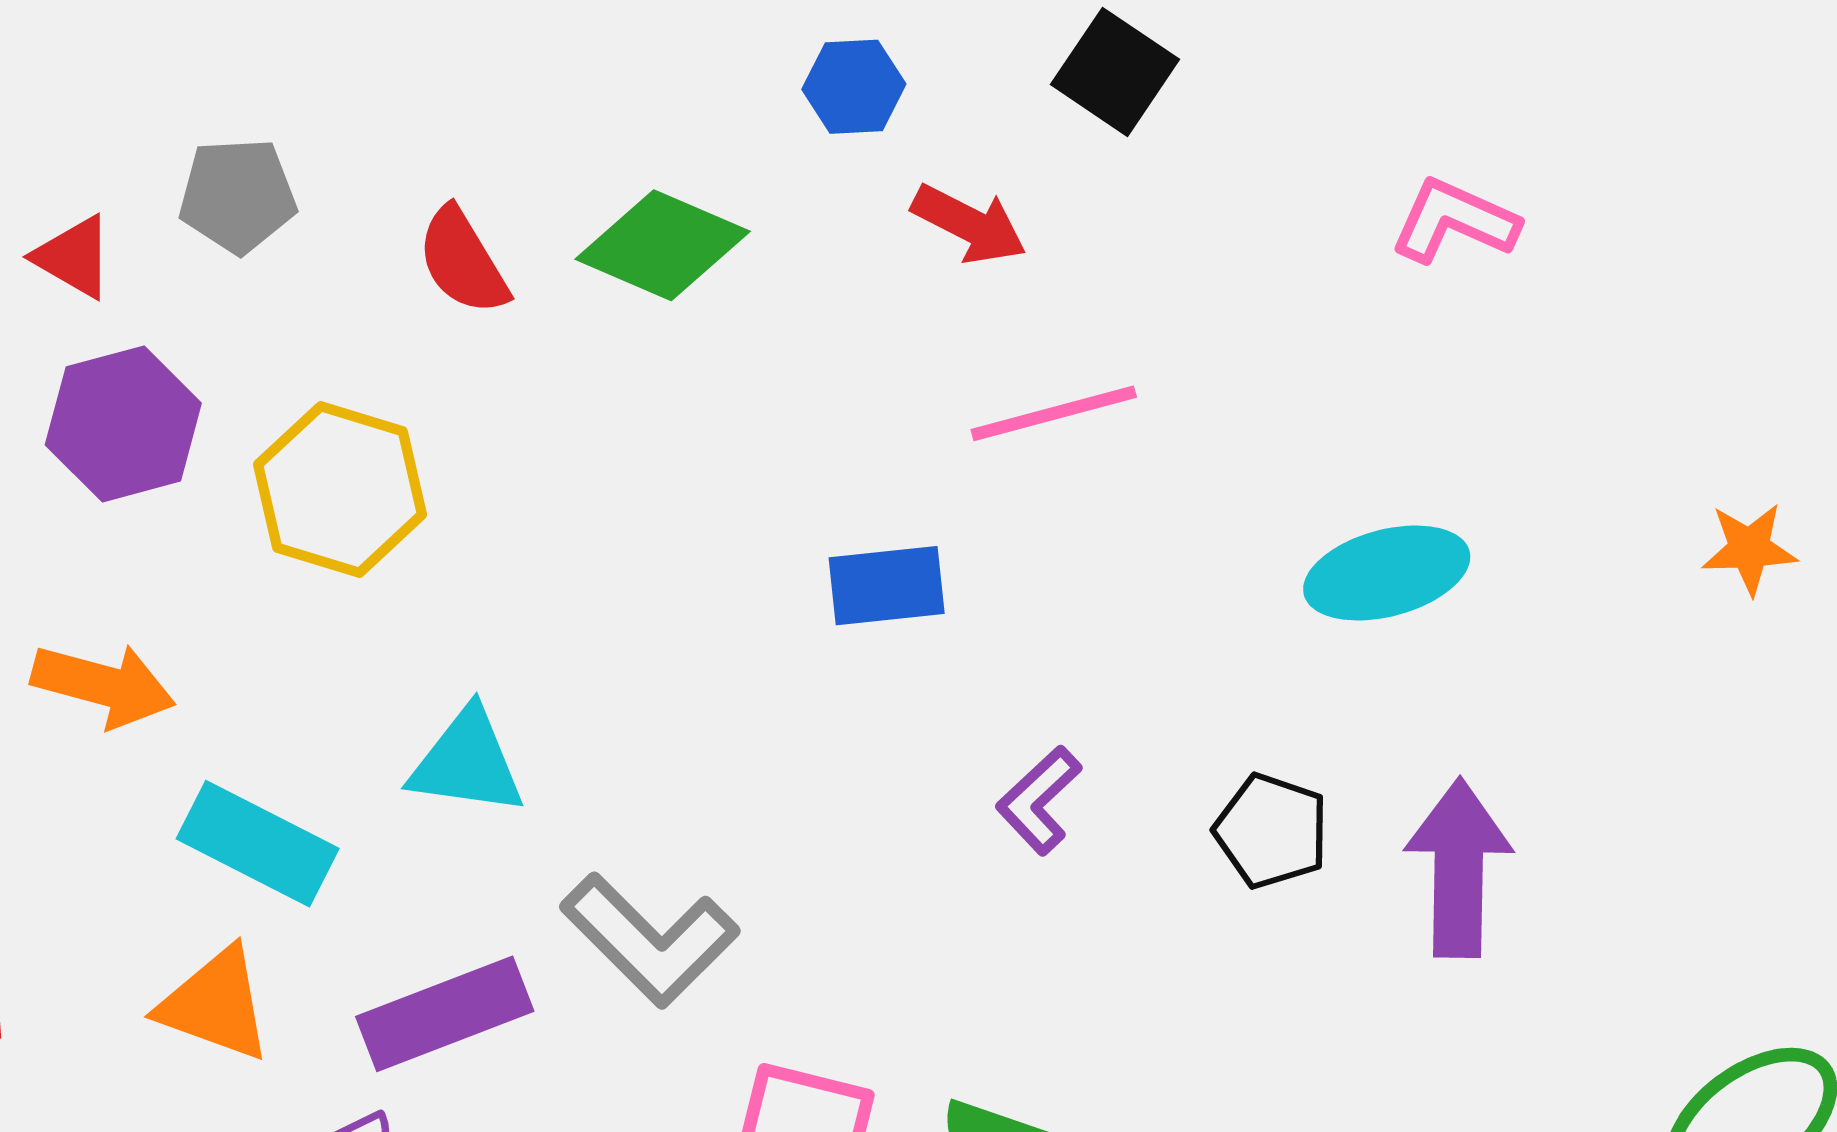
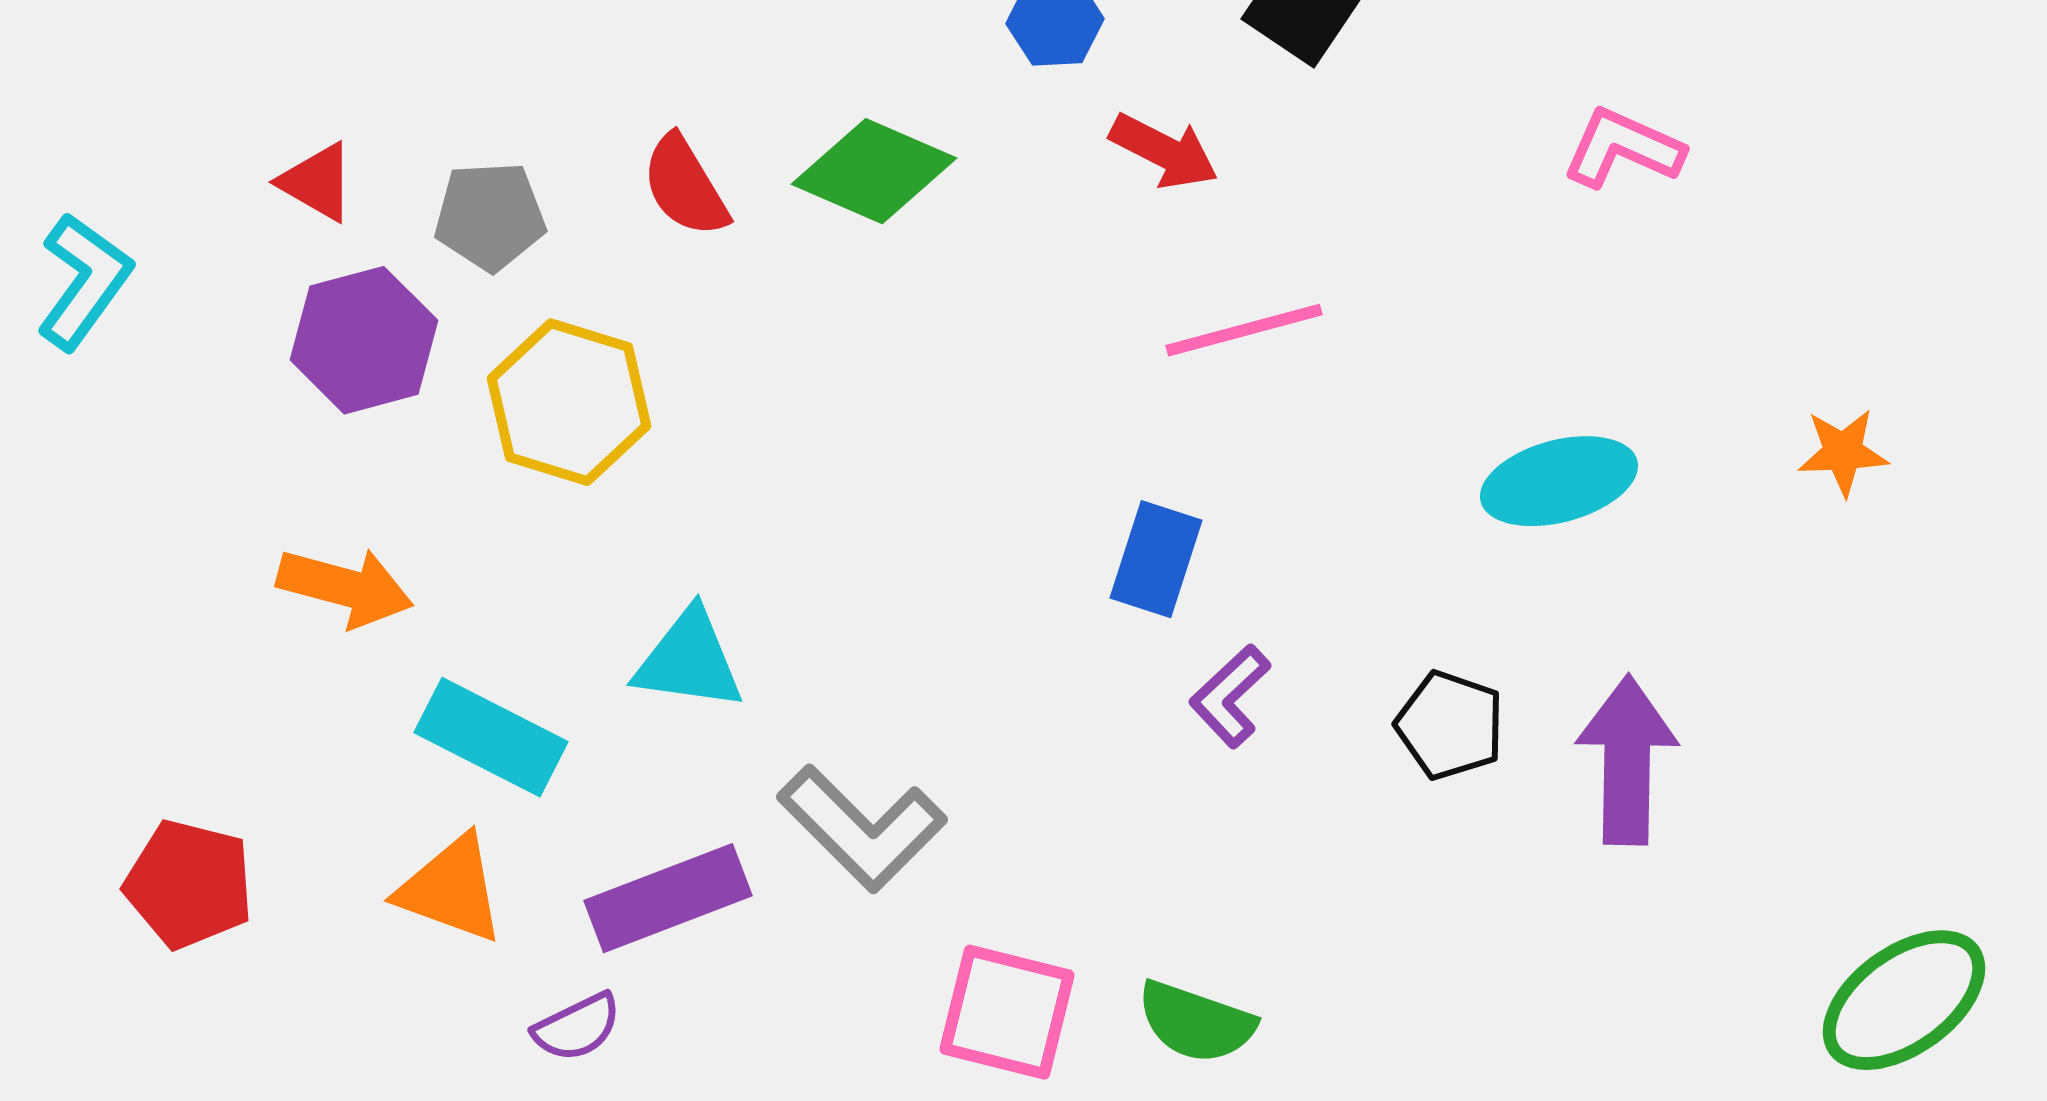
gray pentagon: (238, 196) -> (490, 216), moved
orange star: (1749, 549) -> (1843, 452), moved
blue rectangle: (887, 586) -> (1156, 559), moved, turned -66

